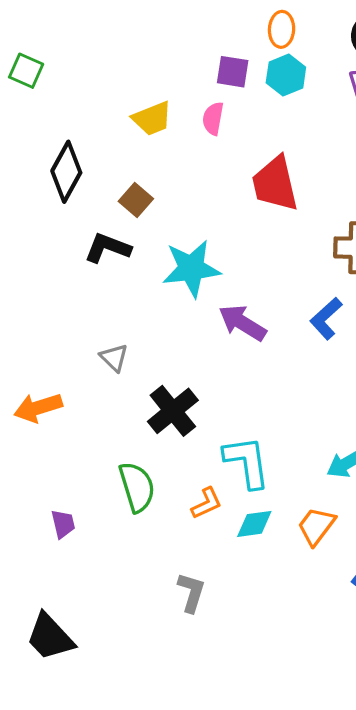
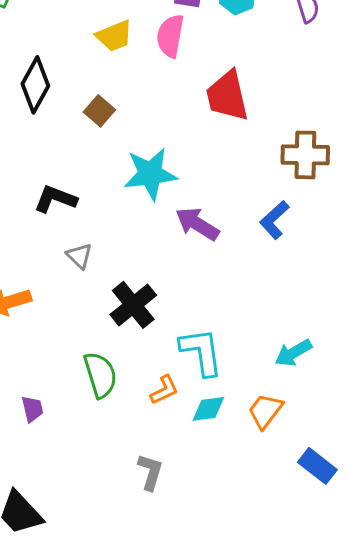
pink semicircle: (213, 118) -> (170, 36), size x1.4
black L-shape: (108, 248) -> (55, 199), moved

